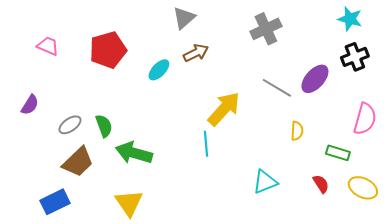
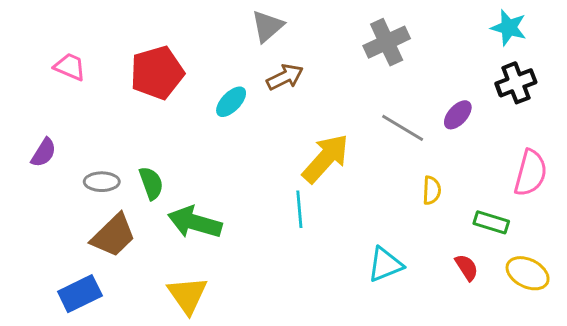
purple ellipse: (315, 79) -> (458, 115), size x0.7
gray ellipse: (70, 125) -> (102, 182), turned 35

